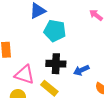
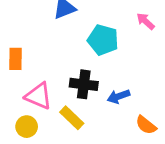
cyan pentagon: (55, 31) -> (103, 40), moved

